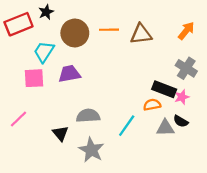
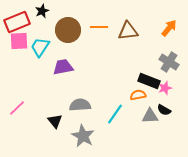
pink square: (34, 78) -> (19, 41), moved

